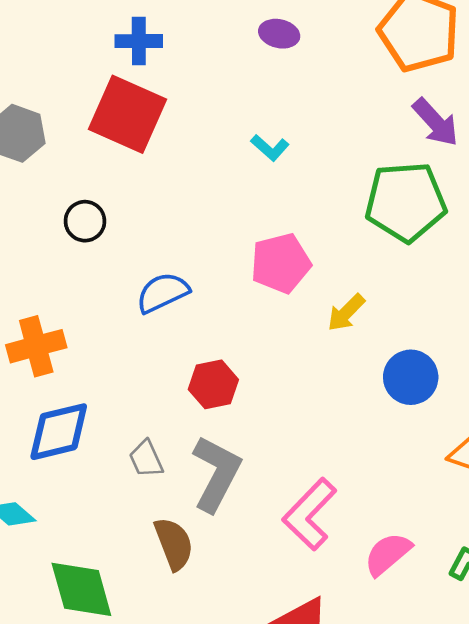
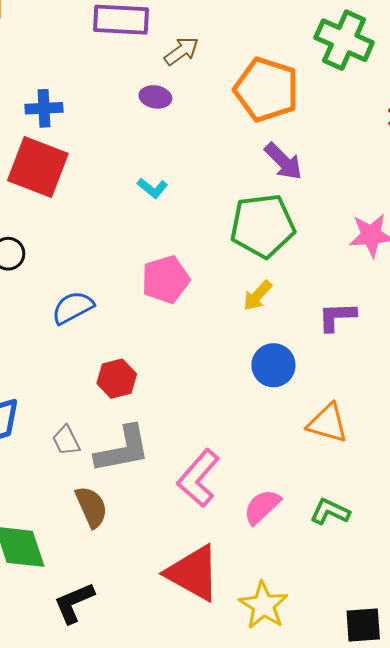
yellow arrow: (346, 313) -> (257, 296), moved
gray L-shape: (216, 474) -> (123, 449), turned 54

